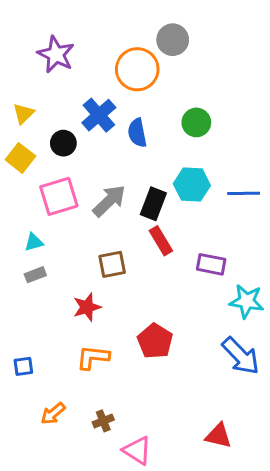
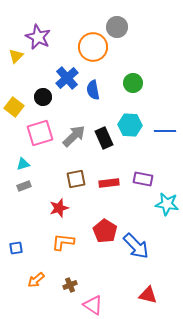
yellow triangle: (23, 114) -> (16, 56), moved
black rectangle: (153, 204) -> (104, 138), turned -45
red rectangle: (161, 241) -> (109, 183), moved, turned -66
blue arrow: (241, 356) -> (136, 246), moved

